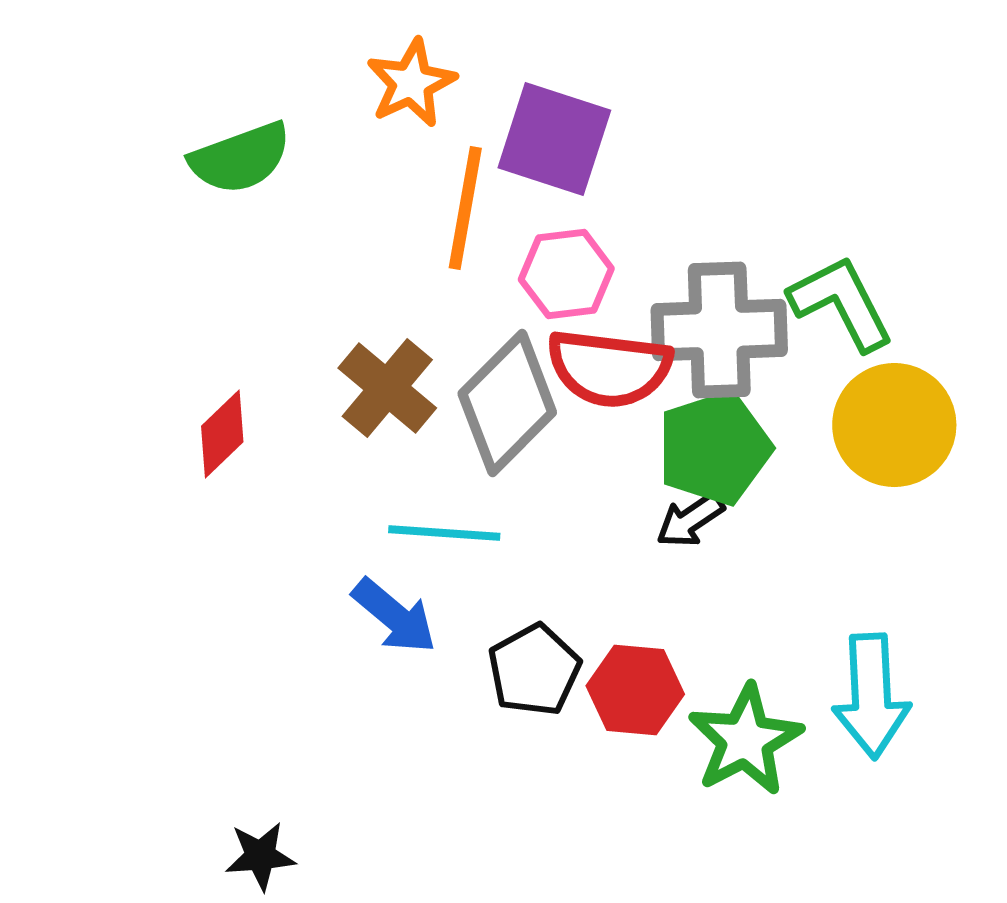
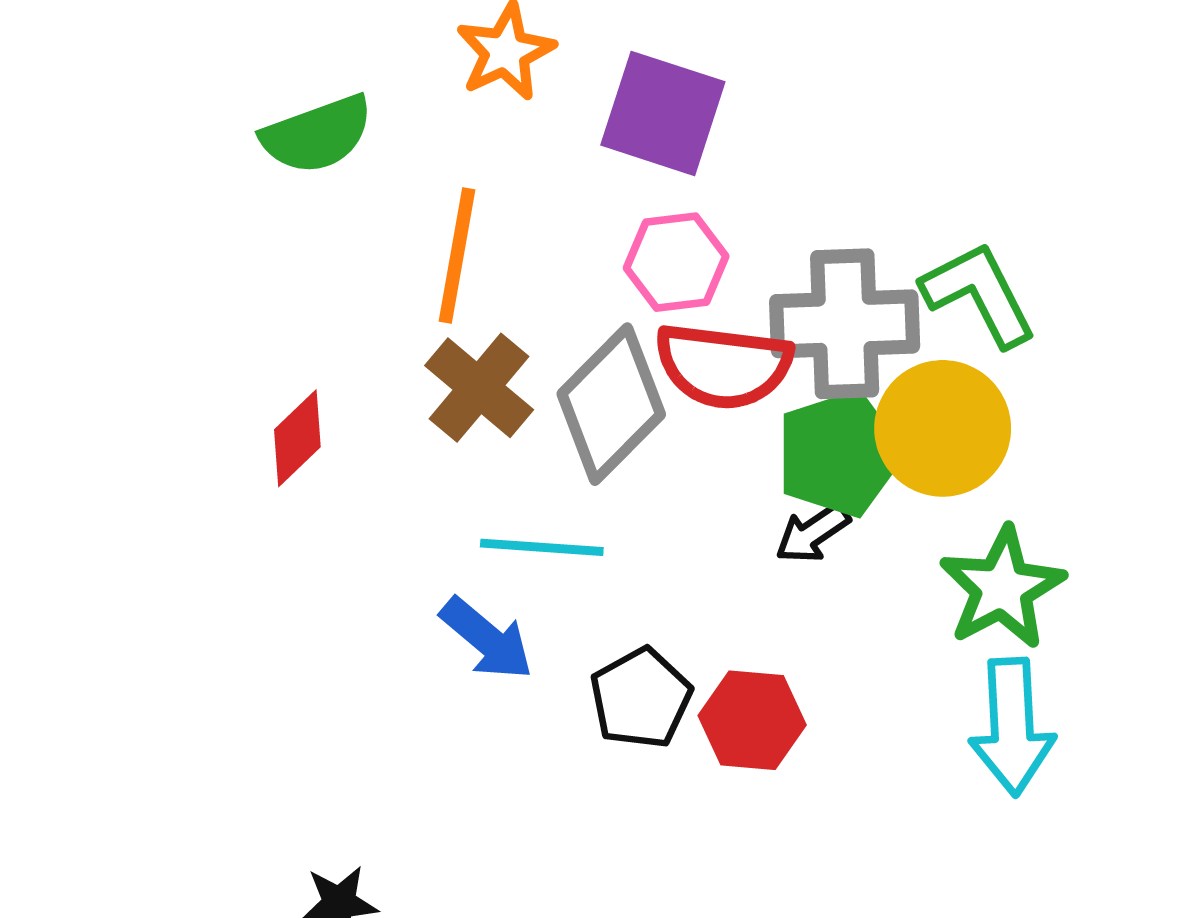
orange line: (465, 208) -> (457, 256), moved
yellow circle: (894, 425) -> (943, 428), moved
green star: (745, 740) -> (1002, 588), moved

